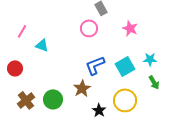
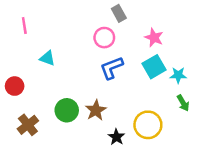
pink line: (22, 31) -> (24, 25), moved, turned -40
blue L-shape: (95, 65) -> (112, 68), moved
cyan square: (125, 66) -> (154, 67), moved
green circle: (53, 99) -> (67, 110), moved

